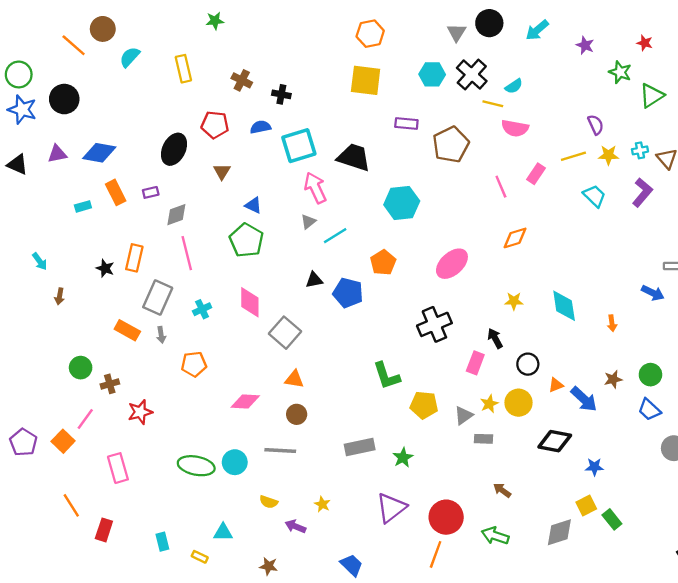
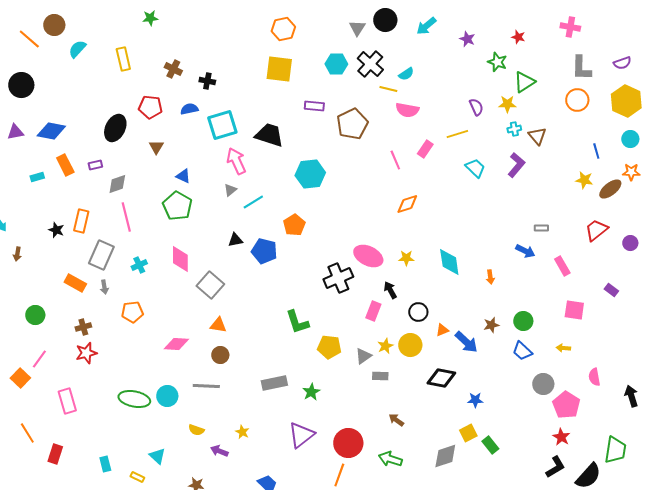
yellow star: (608, 155) -> (507, 104), moved
pink ellipse: (452, 264) -> (368, 256), moved, turned 68
brown cross: (110, 384) -> (83, 327), moved
cyan triangle: (223, 532) -> (157, 456), turned 42

